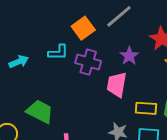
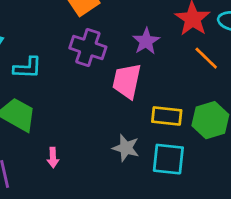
cyan L-shape: (58, 52) -> (28, 68), moved

